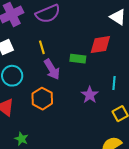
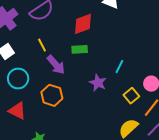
red diamond: (100, 45) -> (83, 24), moved
cyan line: (114, 83) -> (119, 67), turned 32

